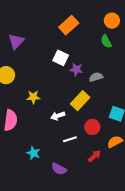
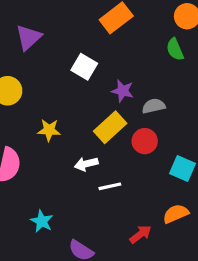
white square: (61, 58) -> (84, 67), moved
yellow rectangle: (80, 101) -> (110, 127), moved
red circle: (92, 127) -> (145, 141), moved
white line: (70, 139) -> (110, 186), moved

